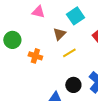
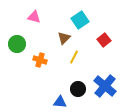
pink triangle: (38, 12) -> (34, 17), moved
yellow line: (69, 53) -> (74, 57), turned -32

